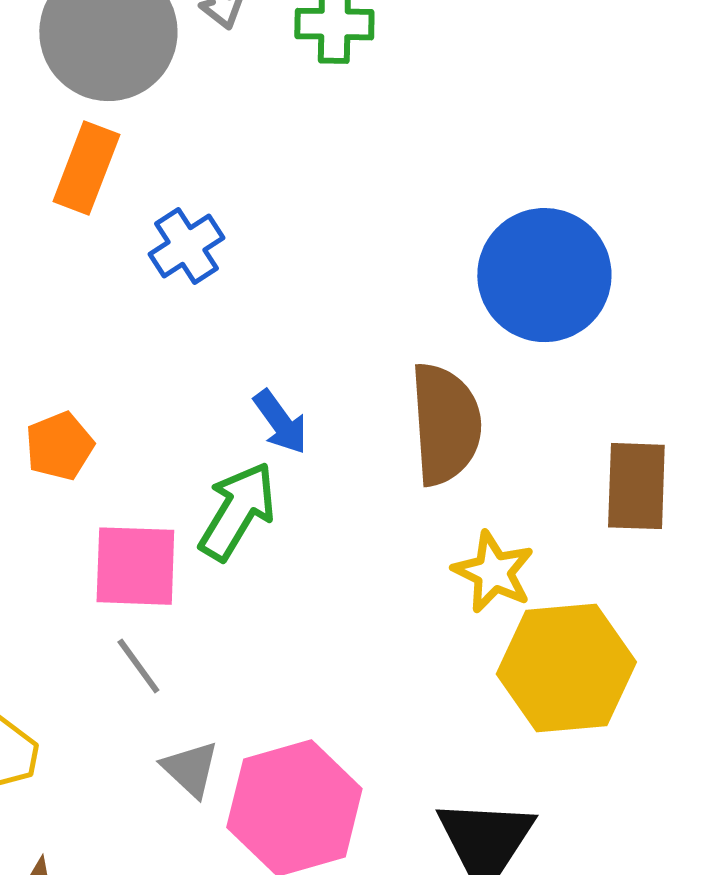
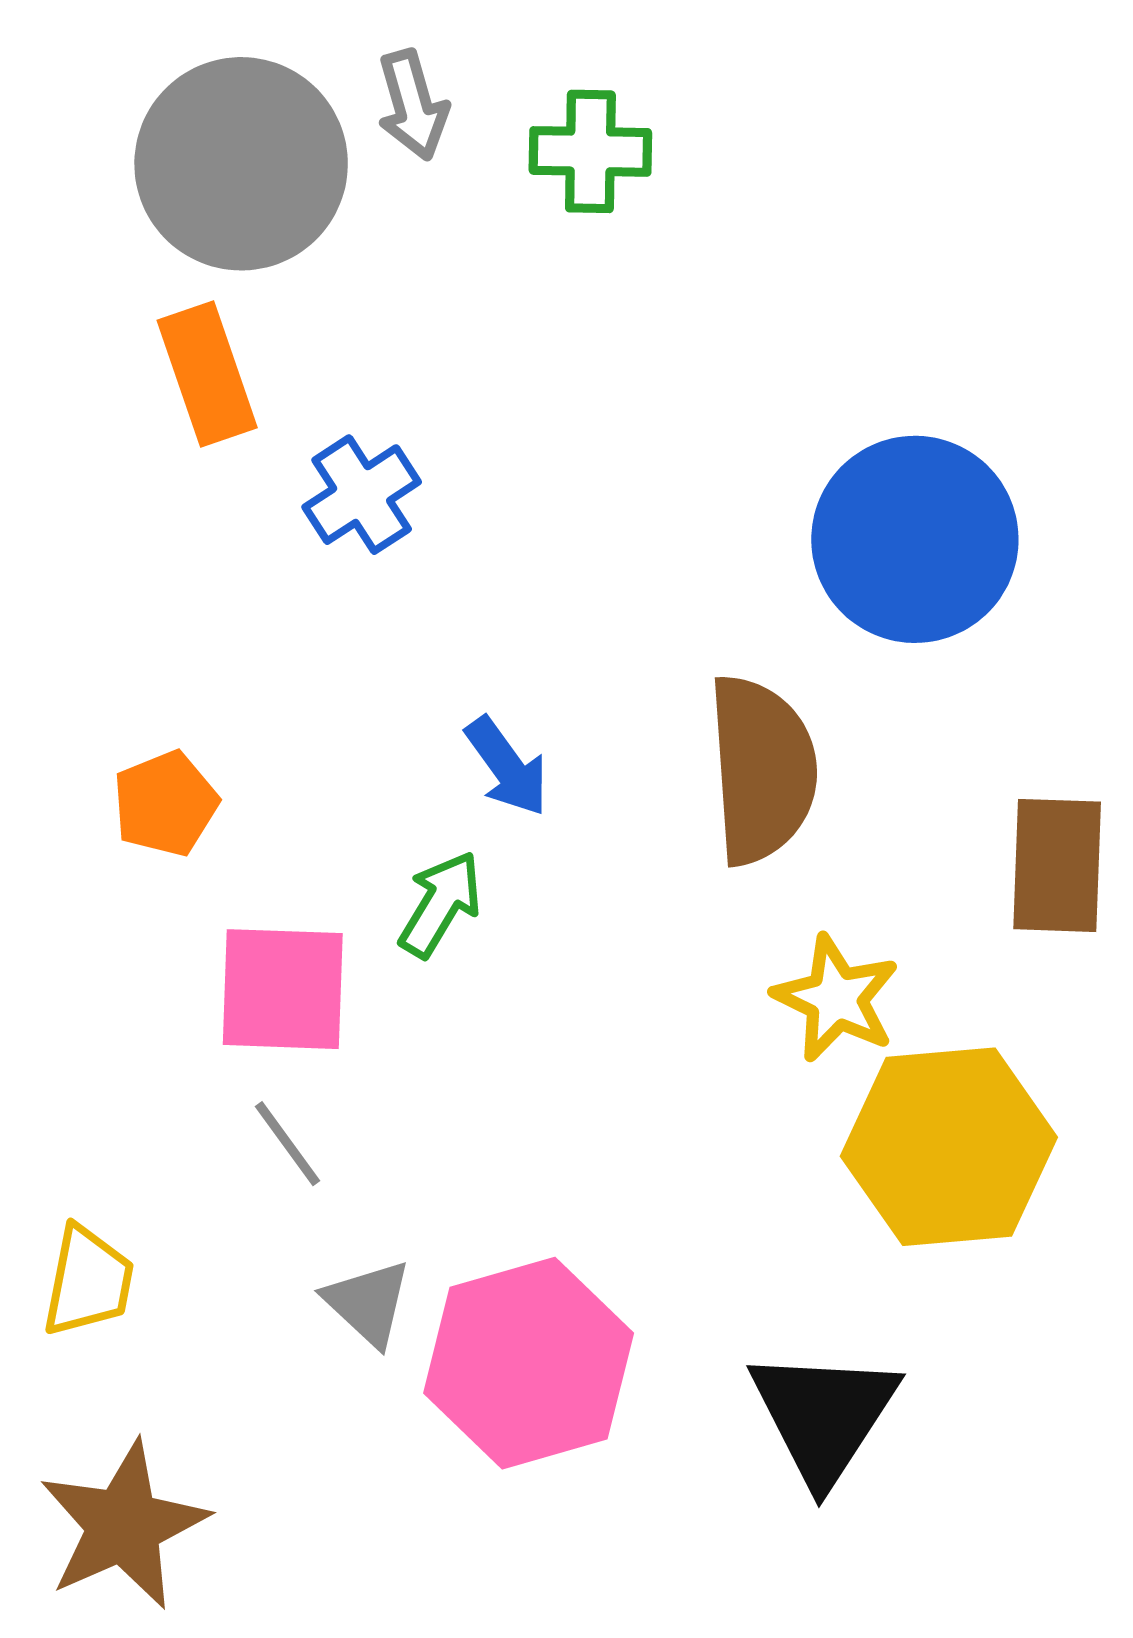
orange rectangle: (86, 168) -> (207, 374), turned -40
green arrow: (237, 511) -> (440, 904), size x0.7

